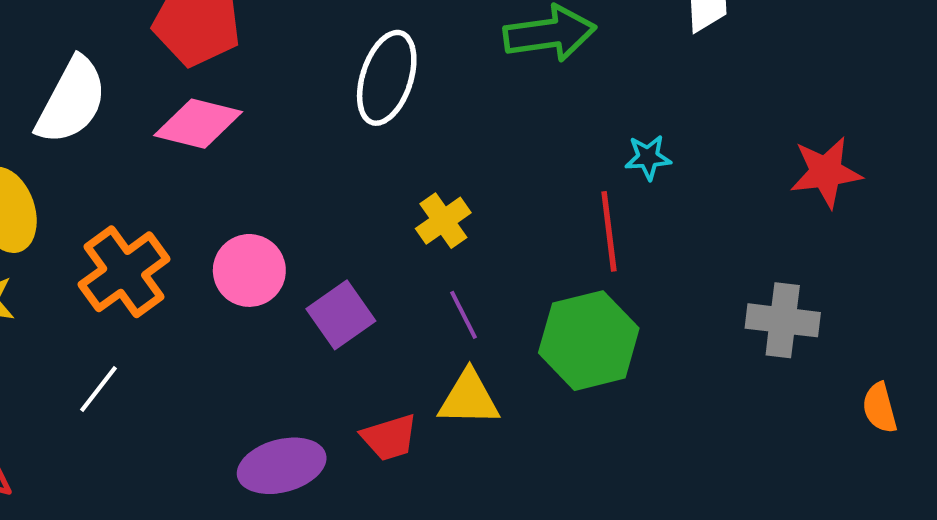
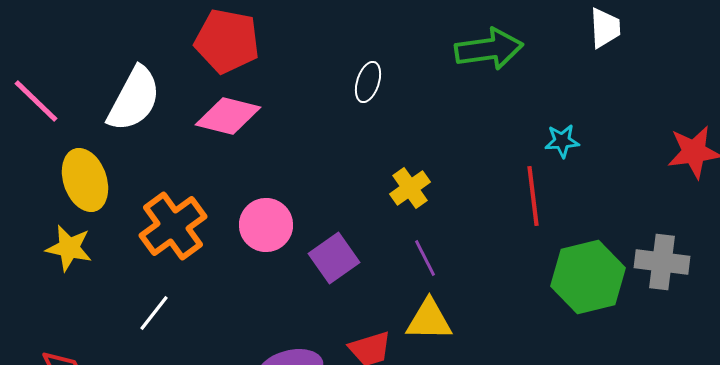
white ellipse: (387, 78) -> (368, 82), size x0.6
green hexagon: (589, 341) -> (588, 277), moved

